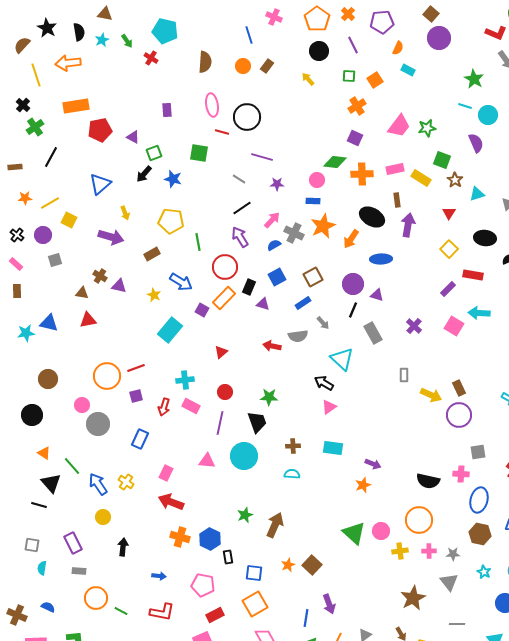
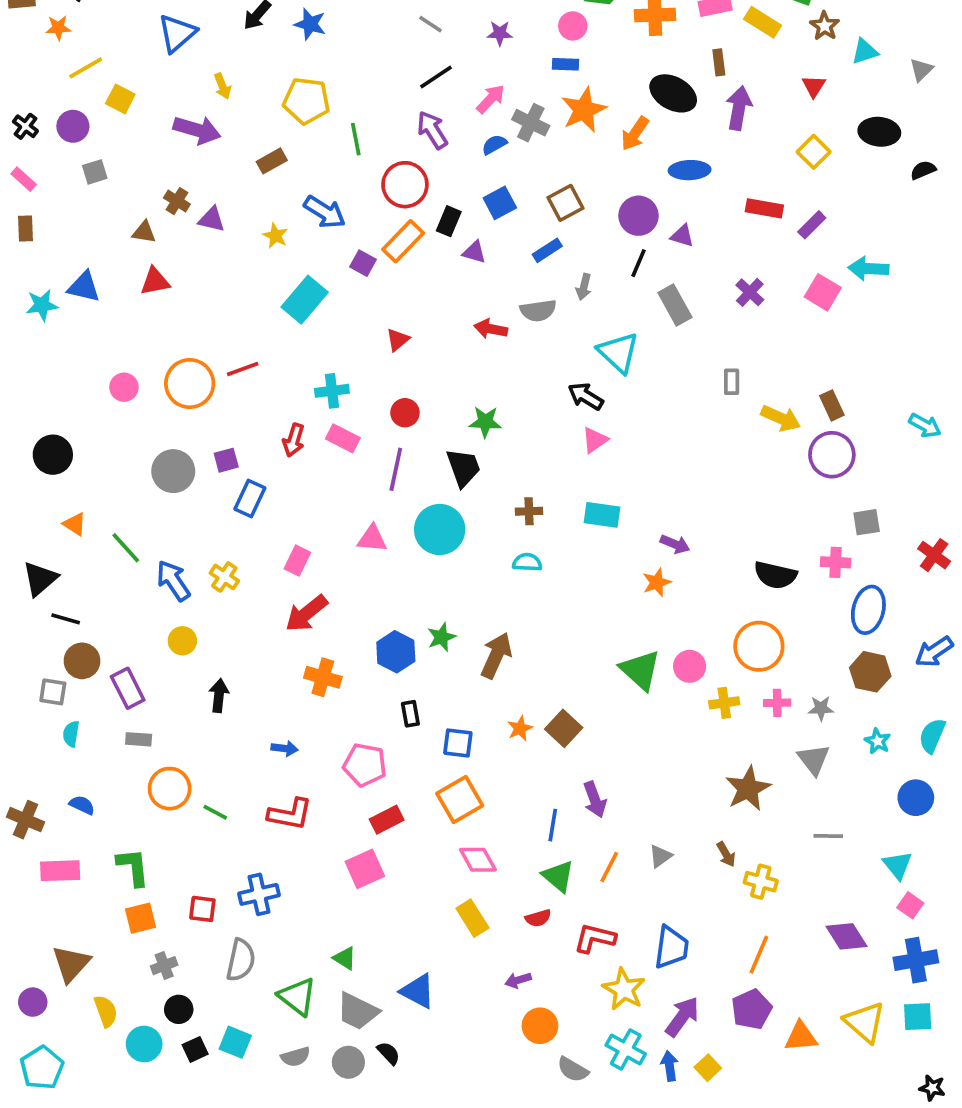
orange star: (25, 198) -> (58, 28), moved
red rectangle: (473, 275) -> (764, 208), moved
gray arrow: (323, 323) -> (584, 287), turned 56
brown circle: (48, 379) -> (82, 661), moved
purple square: (136, 396) -> (226, 460), moved
pink circle: (82, 405) -> (124, 387), moved
black triangle: (51, 483) -> (40, 579), moved, turned 30
red arrow: (171, 502) -> (306, 613), turned -60
blue hexagon: (210, 539) -> (396, 652), moved

